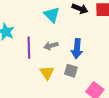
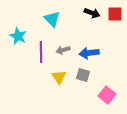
cyan triangle: (52, 15) -> (52, 19), moved
blue arrow: (77, 49) -> (89, 53), turned 78

